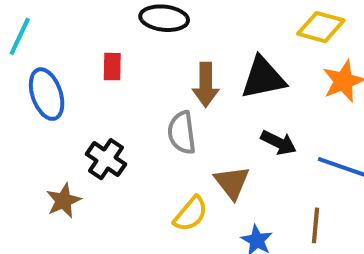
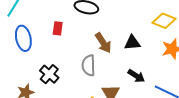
black triangle: (263, 78) -> (132, 43), size x0.7
brown arrow: (206, 85) -> (103, 43), turned -40

